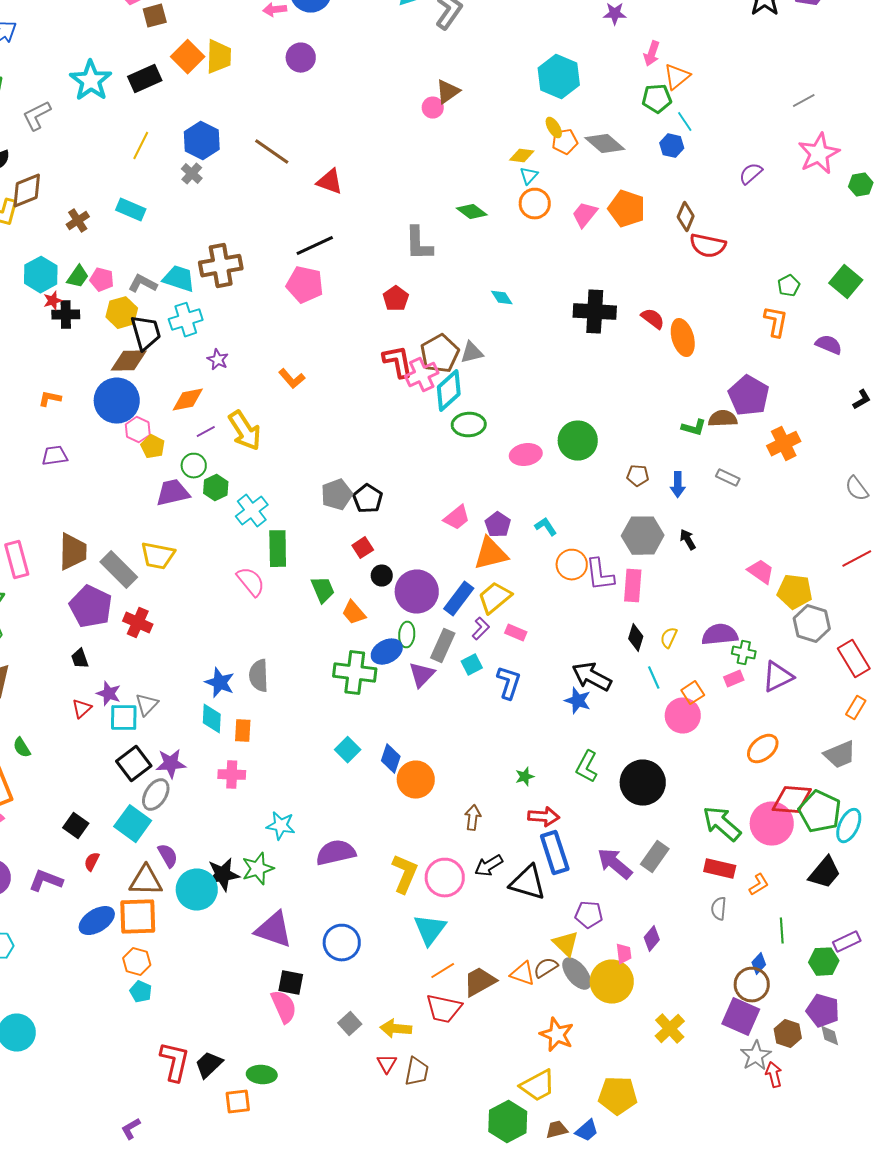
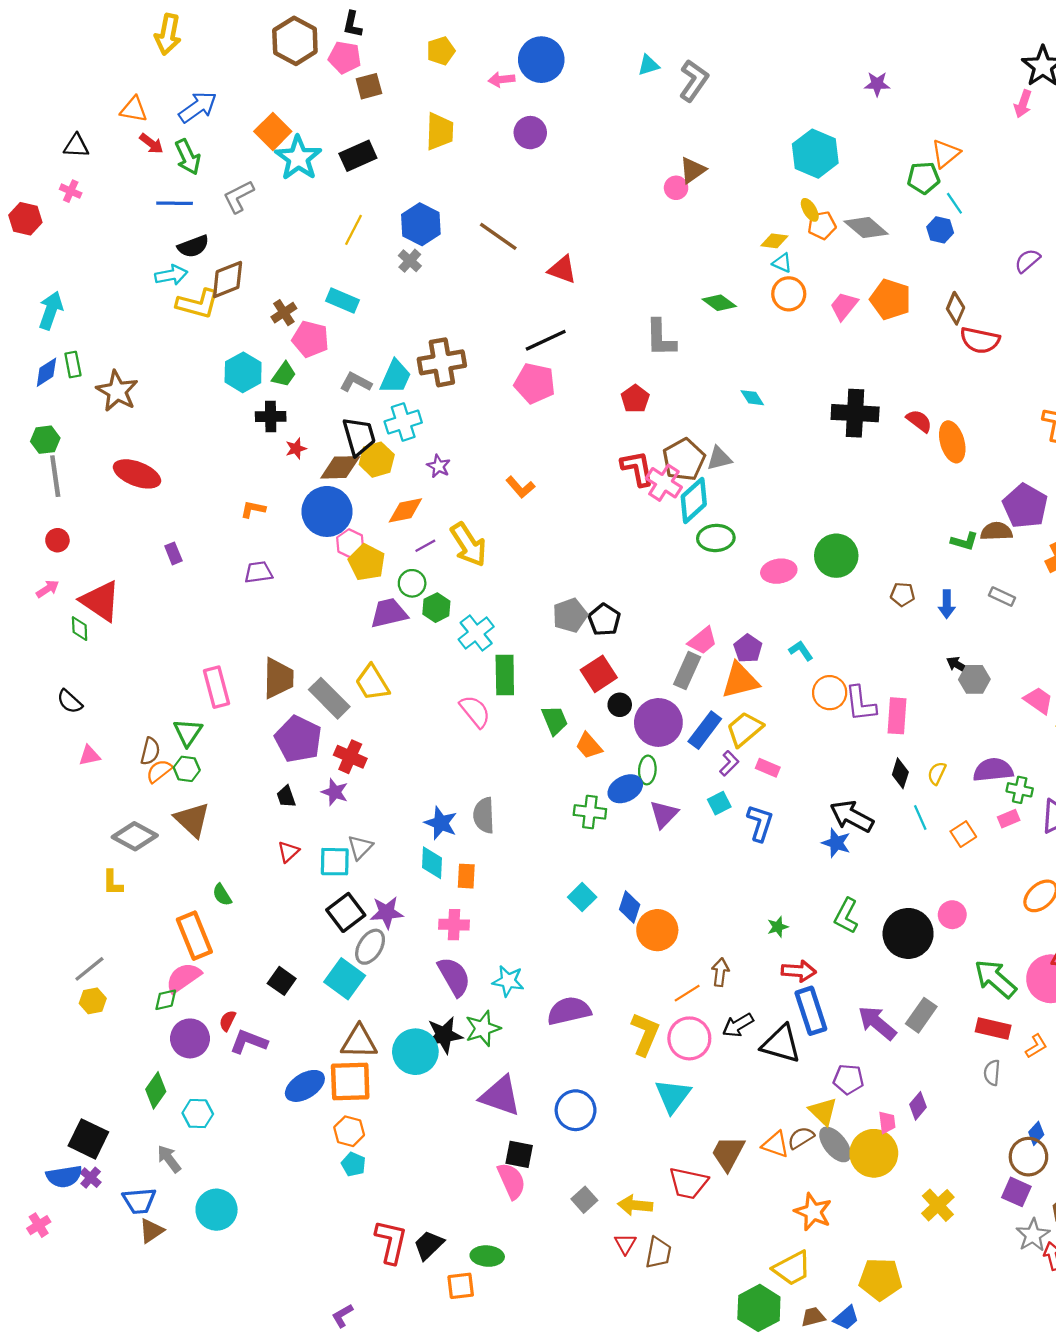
pink arrow: (652, 54) -> (1023, 104), moved
orange square: (188, 57) -> (273, 131), moved
cyan triangle: (529, 176) -> (782, 263), turned -48
cyan trapezoid: (179, 279) -> (395, 377), turned 96
pink pentagon: (102, 280) -> (310, 339), moved, size x1.4
red star: (53, 301) -> (296, 449), moved
yellow hexagon: (122, 313) -> (377, 460), moved
pink cross: (422, 375) -> (664, 483), turned -32
yellow pentagon: (153, 447) -> (367, 562), size x1.4
gray hexagon: (643, 536) -> (974, 679), moved, size x0.7
black arrow: (688, 540) -> (958, 665), turned -30
red square: (363, 548) -> (599, 674), size x1.5
yellow trapezoid: (158, 556) -> (372, 683), turned 48
gray rectangle: (443, 646) -> (687, 671), moved
green cross: (355, 673) -> (590, 812), size x0.7
purple star: (109, 694) -> (335, 792), moved
pink circle: (683, 716) -> (952, 915), moved, size x0.7
purple semicircle: (168, 856) -> (454, 977), moved, size x1.5
red semicircle: (92, 862) -> (228, 1021), moved
orange line: (443, 971) -> (687, 993), moved
brown trapezoid: (480, 982) -> (728, 1153), turned -33
purple square: (741, 1017) -> (1016, 1192), size x0.7

